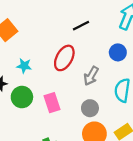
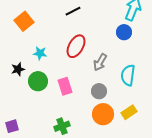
black line: (81, 26) -> (73, 11), moved
blue circle: (118, 52) -> (124, 32), moved

